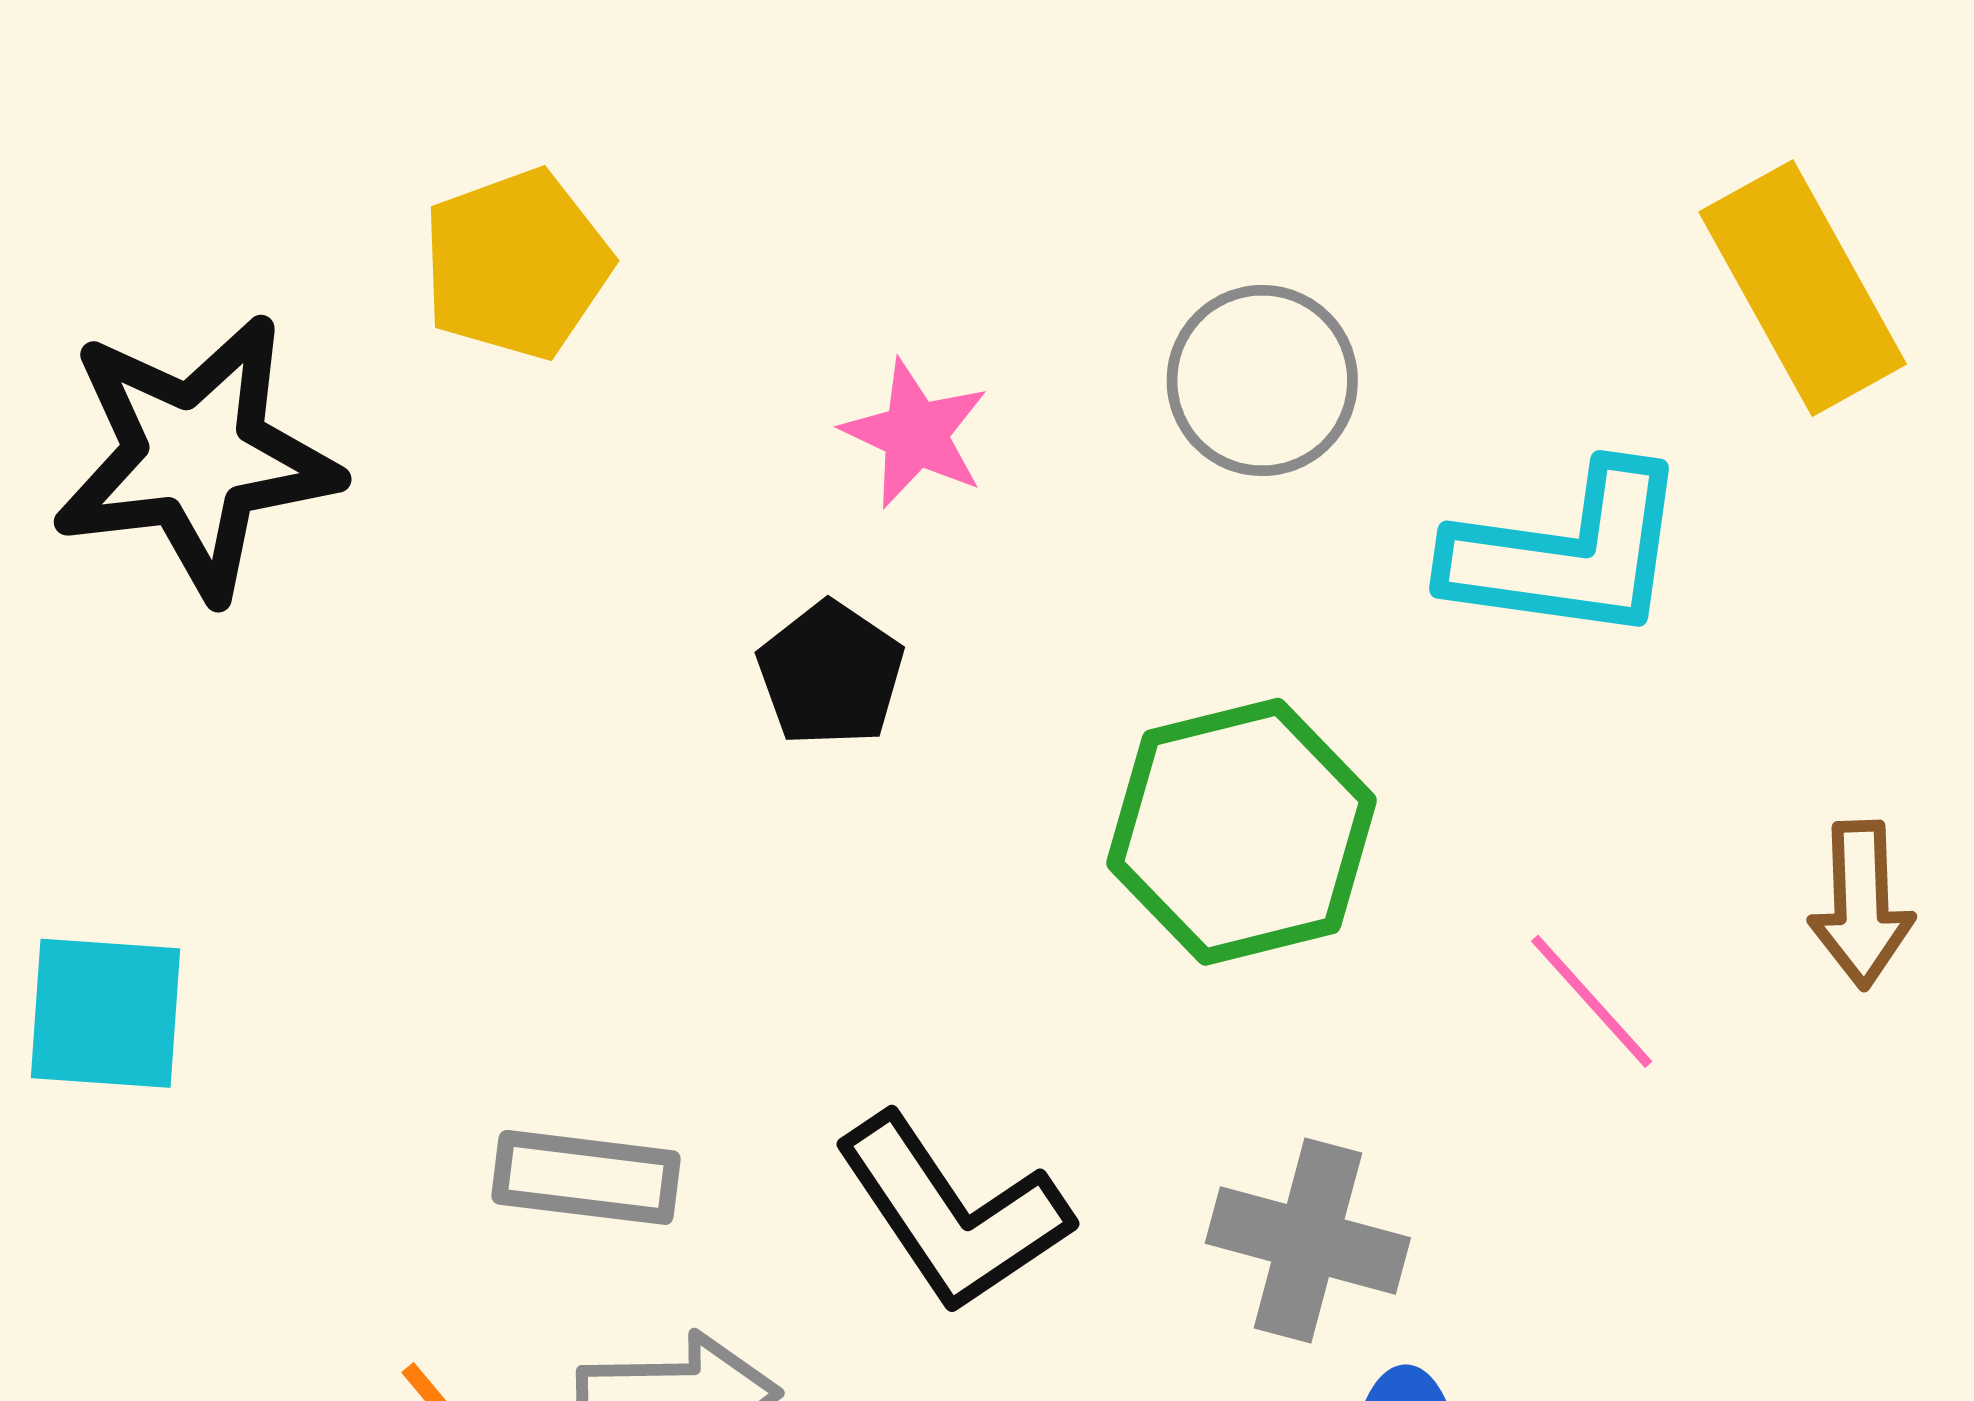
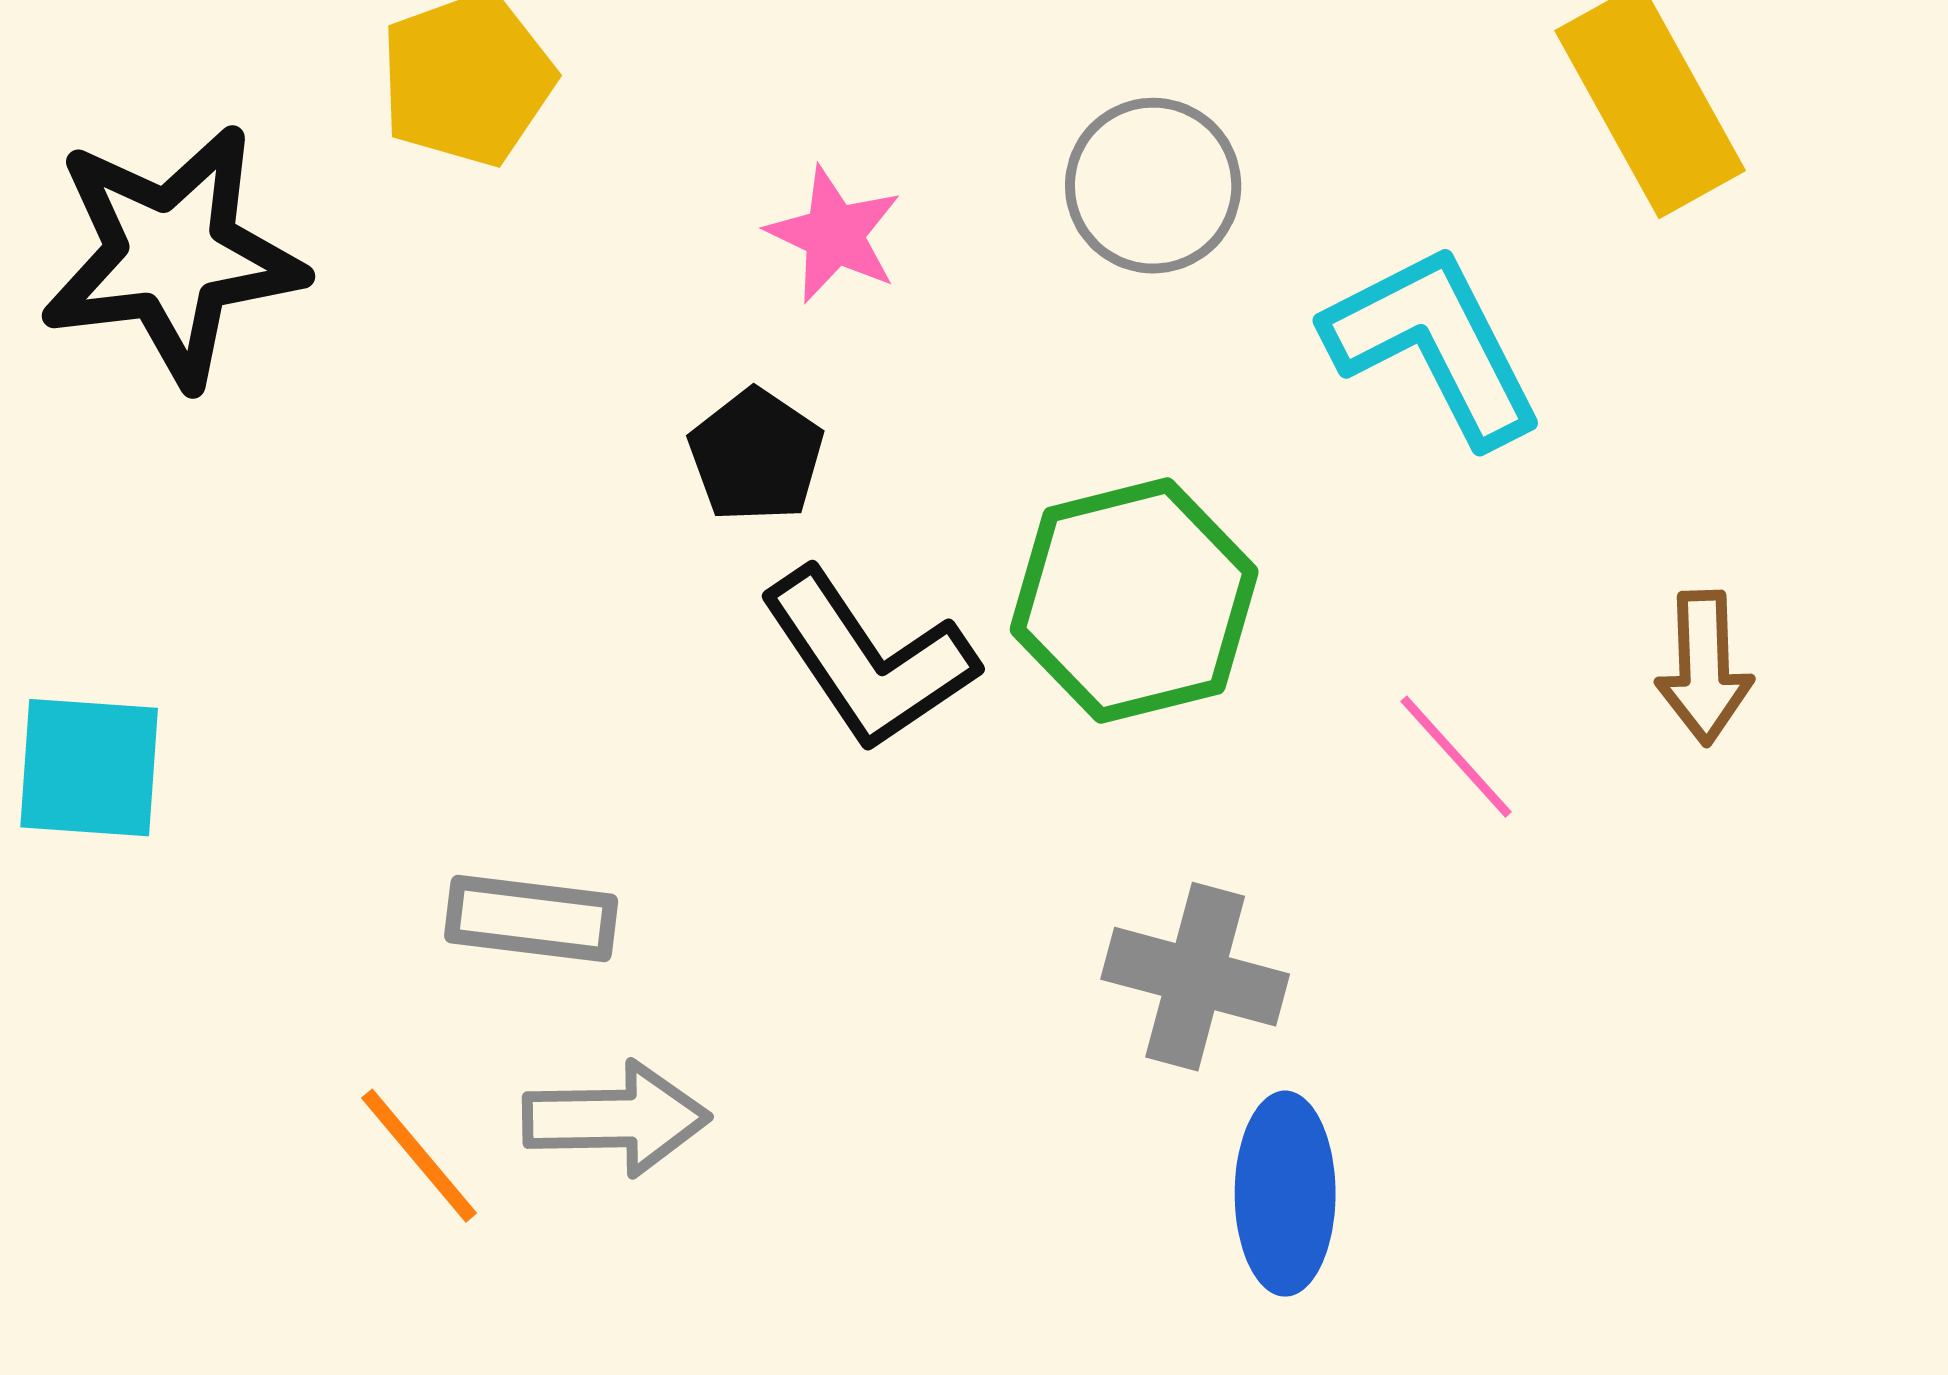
cyan L-shape: (1568, 553) -> (1434, 345), turned -125
black L-shape: (952, 1213) -> (868, 660), moved

